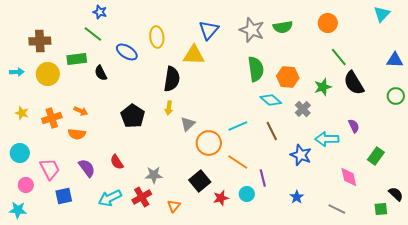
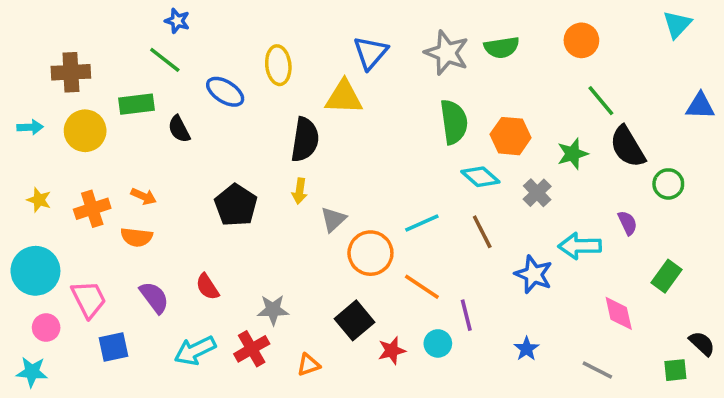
green circle: (396, 96) -> (668, 184), moved
cyan circle: (20, 153) -> (35, 271), size x1.4
orange triangle: (174, 206) -> (308, 365), turned 32

